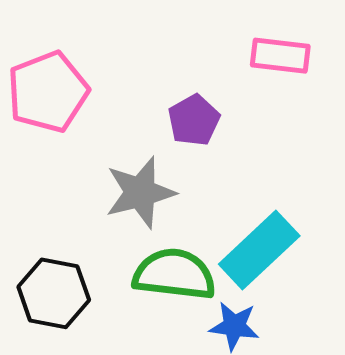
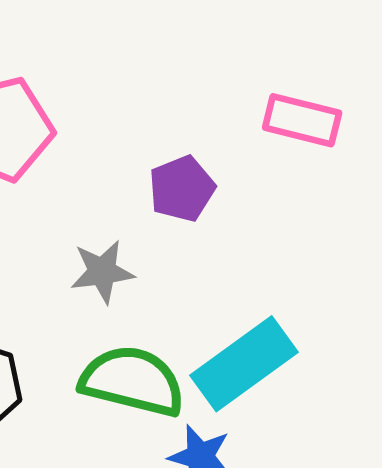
gray star: (140, 192) -> (102, 272), size x0.7

